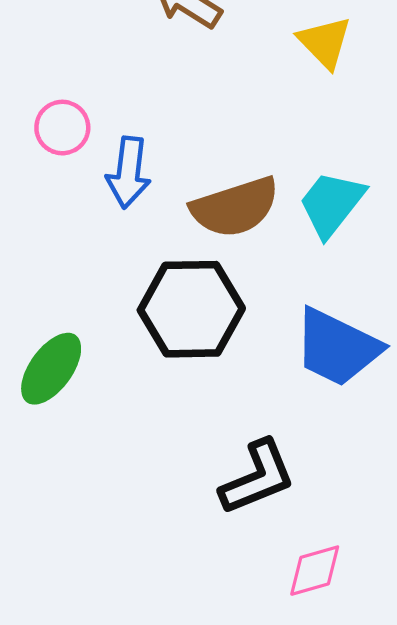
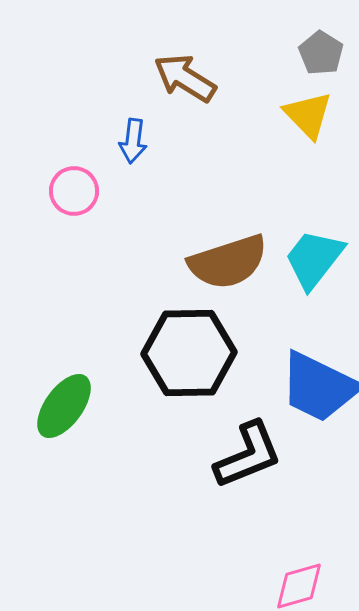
blue arrow: (129, 172) -> (133, 141), moved, size x0.7
black L-shape: (257, 477) -> (248, 455), moved

